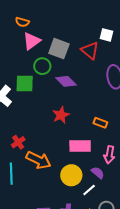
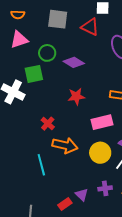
pink triangle: (32, 41) -> (19, 40), moved, turned 30
gray square: (59, 49) -> (58, 19), moved
red star: (61, 115) -> (76, 96), turned 30
red cross: (18, 142) -> (48, 124), moved

